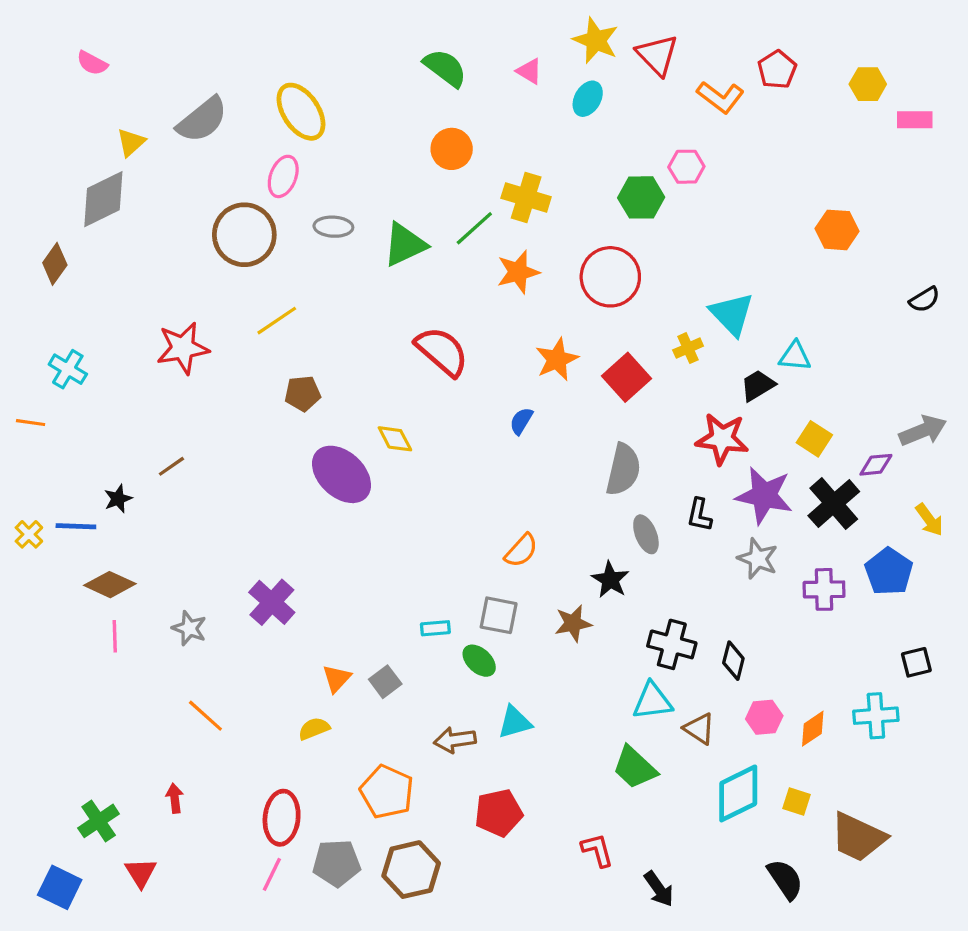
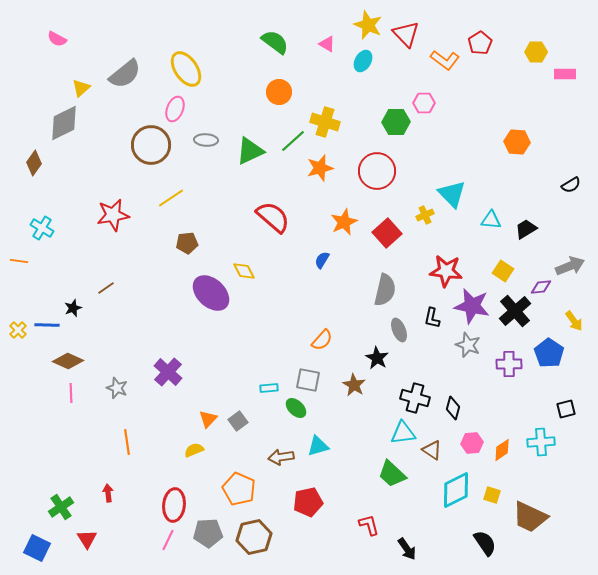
black trapezoid: (758, 385) -> (526, 229), moved
brown star: (573, 623) -> (354, 385), turned -30
orange line: (205, 716) -> (127, 442), turned 40

